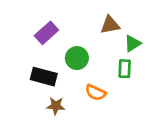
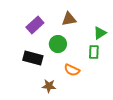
brown triangle: (110, 25) -> (69, 19), moved
brown star: (56, 106) -> (49, 86), moved

